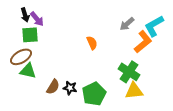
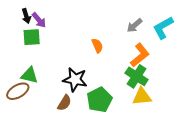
orange L-shape: (143, 42) -> (140, 55), moved
brown ellipse: (21, 57) -> (18, 91), moved
brown semicircle: (53, 87) -> (64, 103), moved
black star: (70, 88) -> (75, 80), moved, size x1.6

